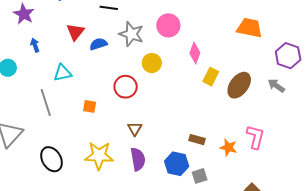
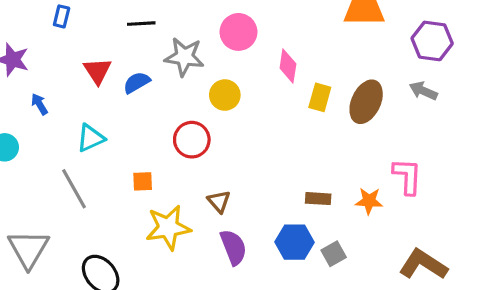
yellow star: (99, 156) -> (168, 227), moved

